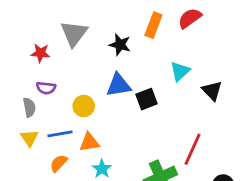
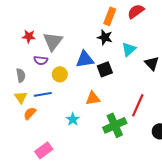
gray triangle: (74, 33) -> (53, 41), moved
black star: (120, 45) -> (105, 37), moved
purple semicircle: (46, 88) -> (41, 60), moved
orange triangle: (89, 142) -> (93, 98), moved
orange semicircle: (59, 163) -> (30, 113), moved

